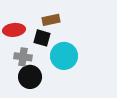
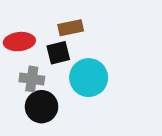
black square: (42, 38) -> (58, 53), turned -30

